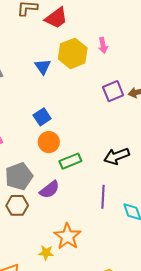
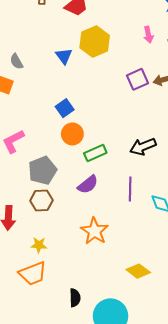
pink arrow: (103, 45) -> (148, 35), moved
purple semicircle: (50, 190) -> (88, 185), moved
yellow star: (46, 253) -> (39, 245), moved

